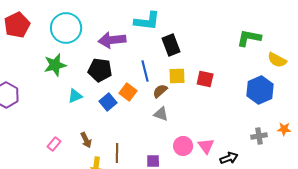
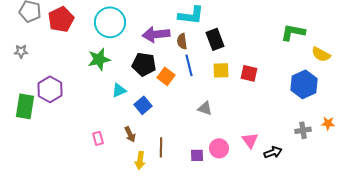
brown semicircle: (160, 91) -> (182, 41), moved, turned -56
orange square: (128, 92) -> (166, 76), moved
blue square: (108, 102) -> (143, 105), moved
pink rectangle: (54, 144) -> (98, 138), turned -56
pink circle: (183, 146) -> (219, 148), moved

